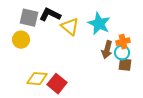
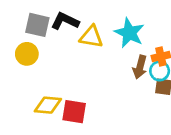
yellow triangle: (70, 27) -> (91, 37), turned -30
red square: (57, 84) -> (74, 112), turned -30

